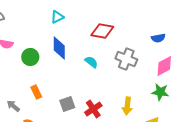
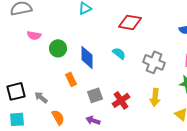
blue diamond: (59, 48) -> (87, 57), moved
gray cross: (126, 59) -> (154, 62), moved
orange rectangle: (36, 92) -> (71, 79), moved

